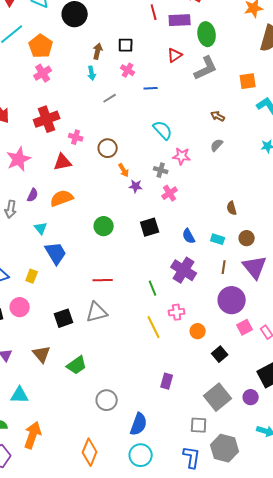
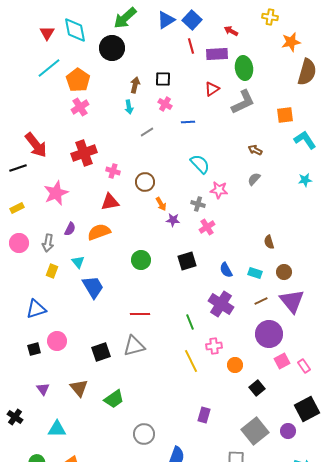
red triangle: (63, 162) -> (110, 202), moved
brown line: (224, 267) -> (261, 301), turned 56
yellow rectangle: (32, 276) -> (52, 271), moved

